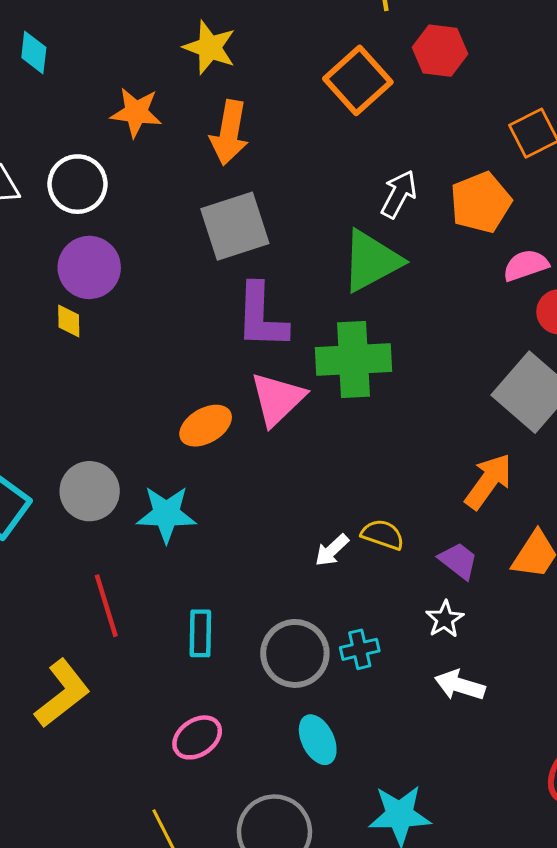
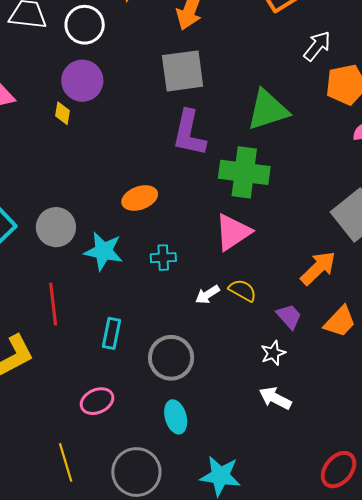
white arrow: (399, 194) -> (317, 46), moved
pink triangle: (277, 399) -> (233, 232), moved
cyan cross: (360, 649) -> (163, 258), moved

